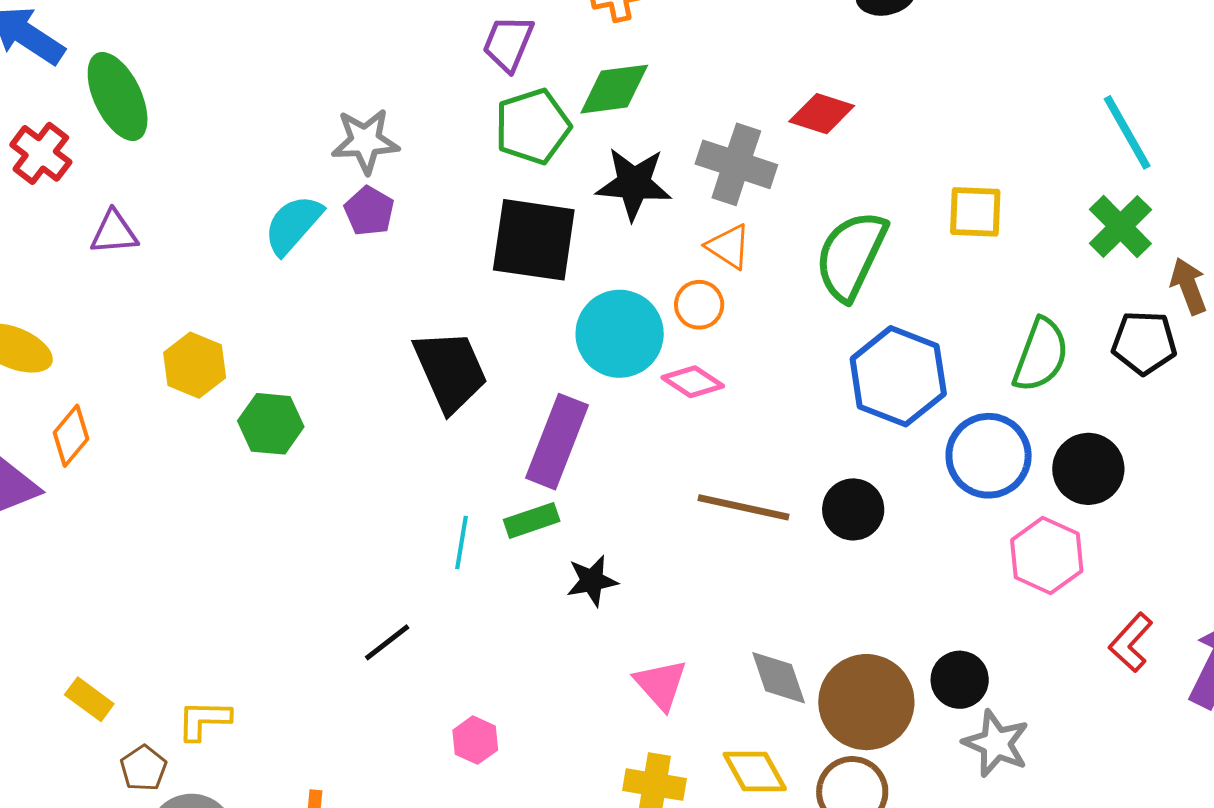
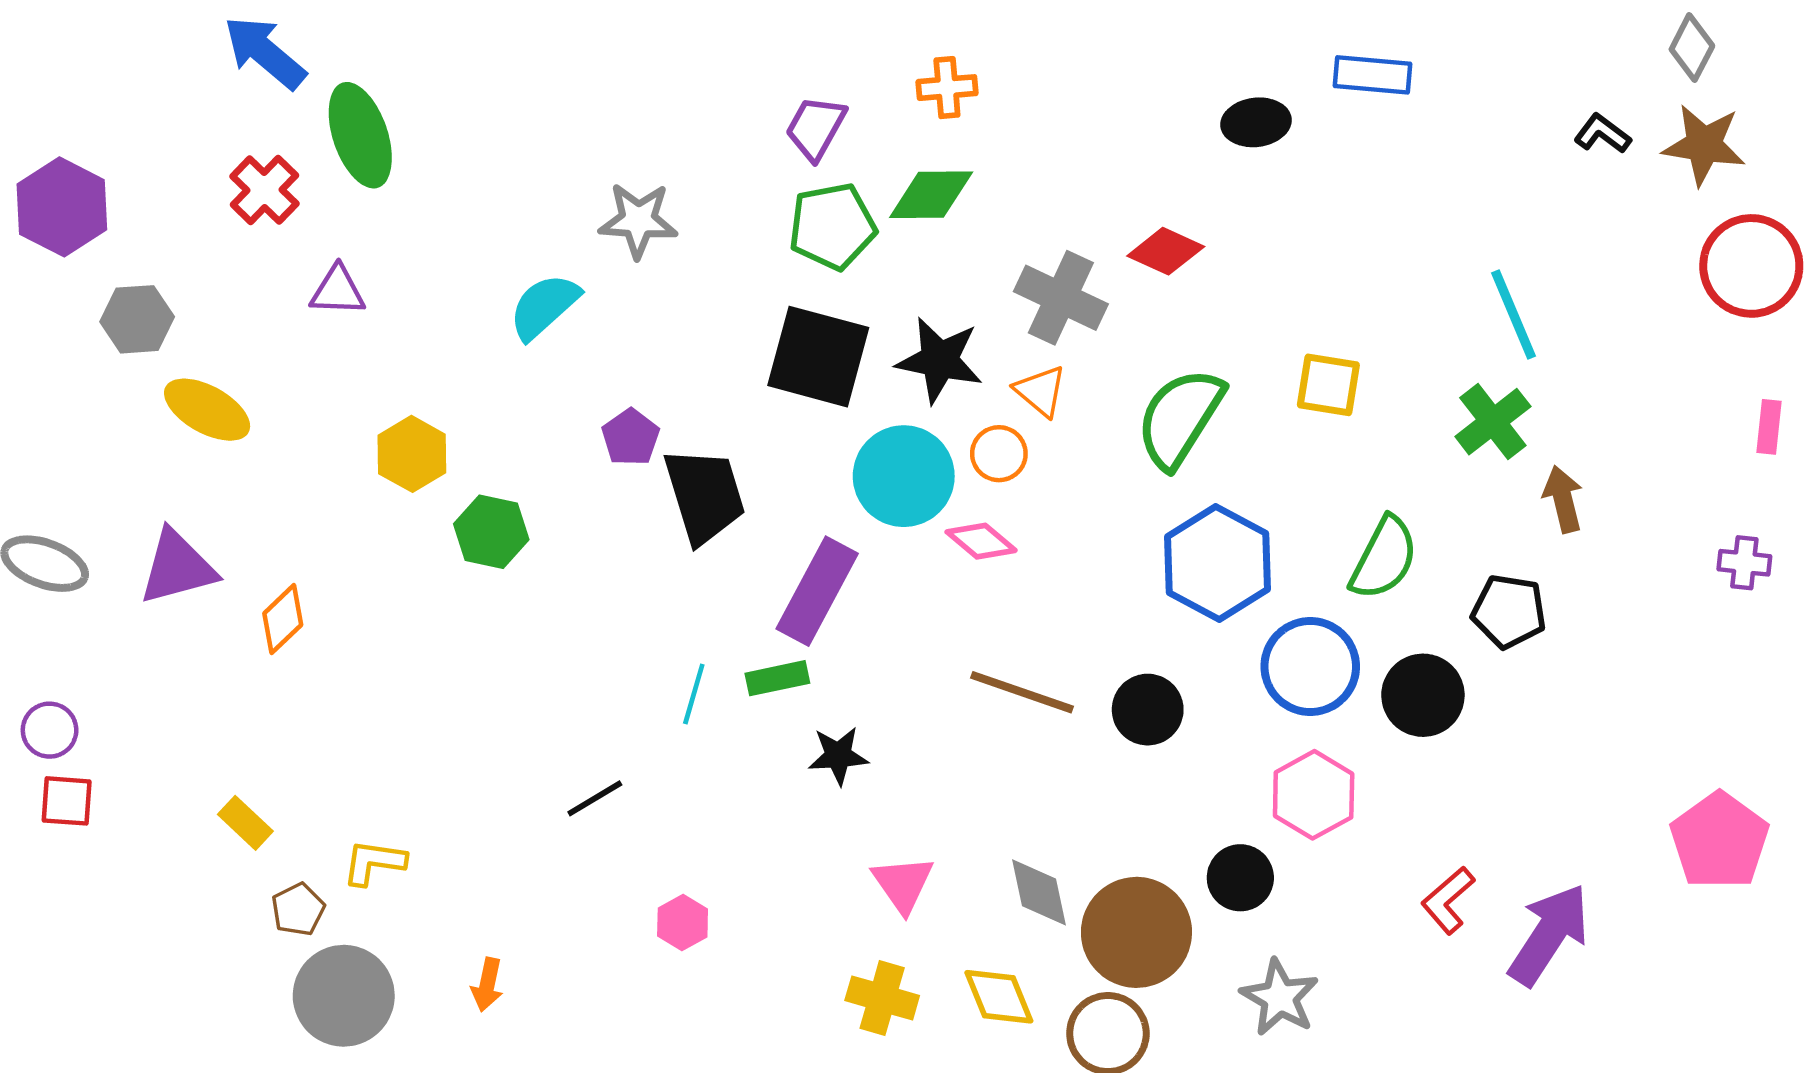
black star: (634, 184) -> (939, 360), moved
purple pentagon: (369, 211) -> (631, 437), moved
black pentagon: (1144, 343) -> (1509, 611), moved
orange diamond: (71, 436) -> (283, 619), moved
pink hexagon: (1047, 555) -> (1314, 795), moved
black circle: (960, 680) -> (1240, 878), moved

